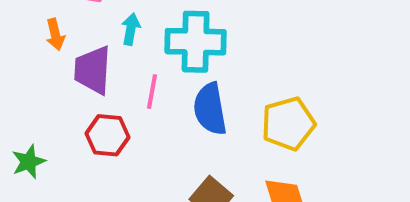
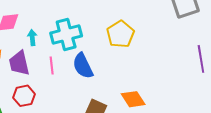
yellow pentagon: (288, 124) -> (120, 34), moved
red hexagon: (107, 135) -> (24, 96), moved

